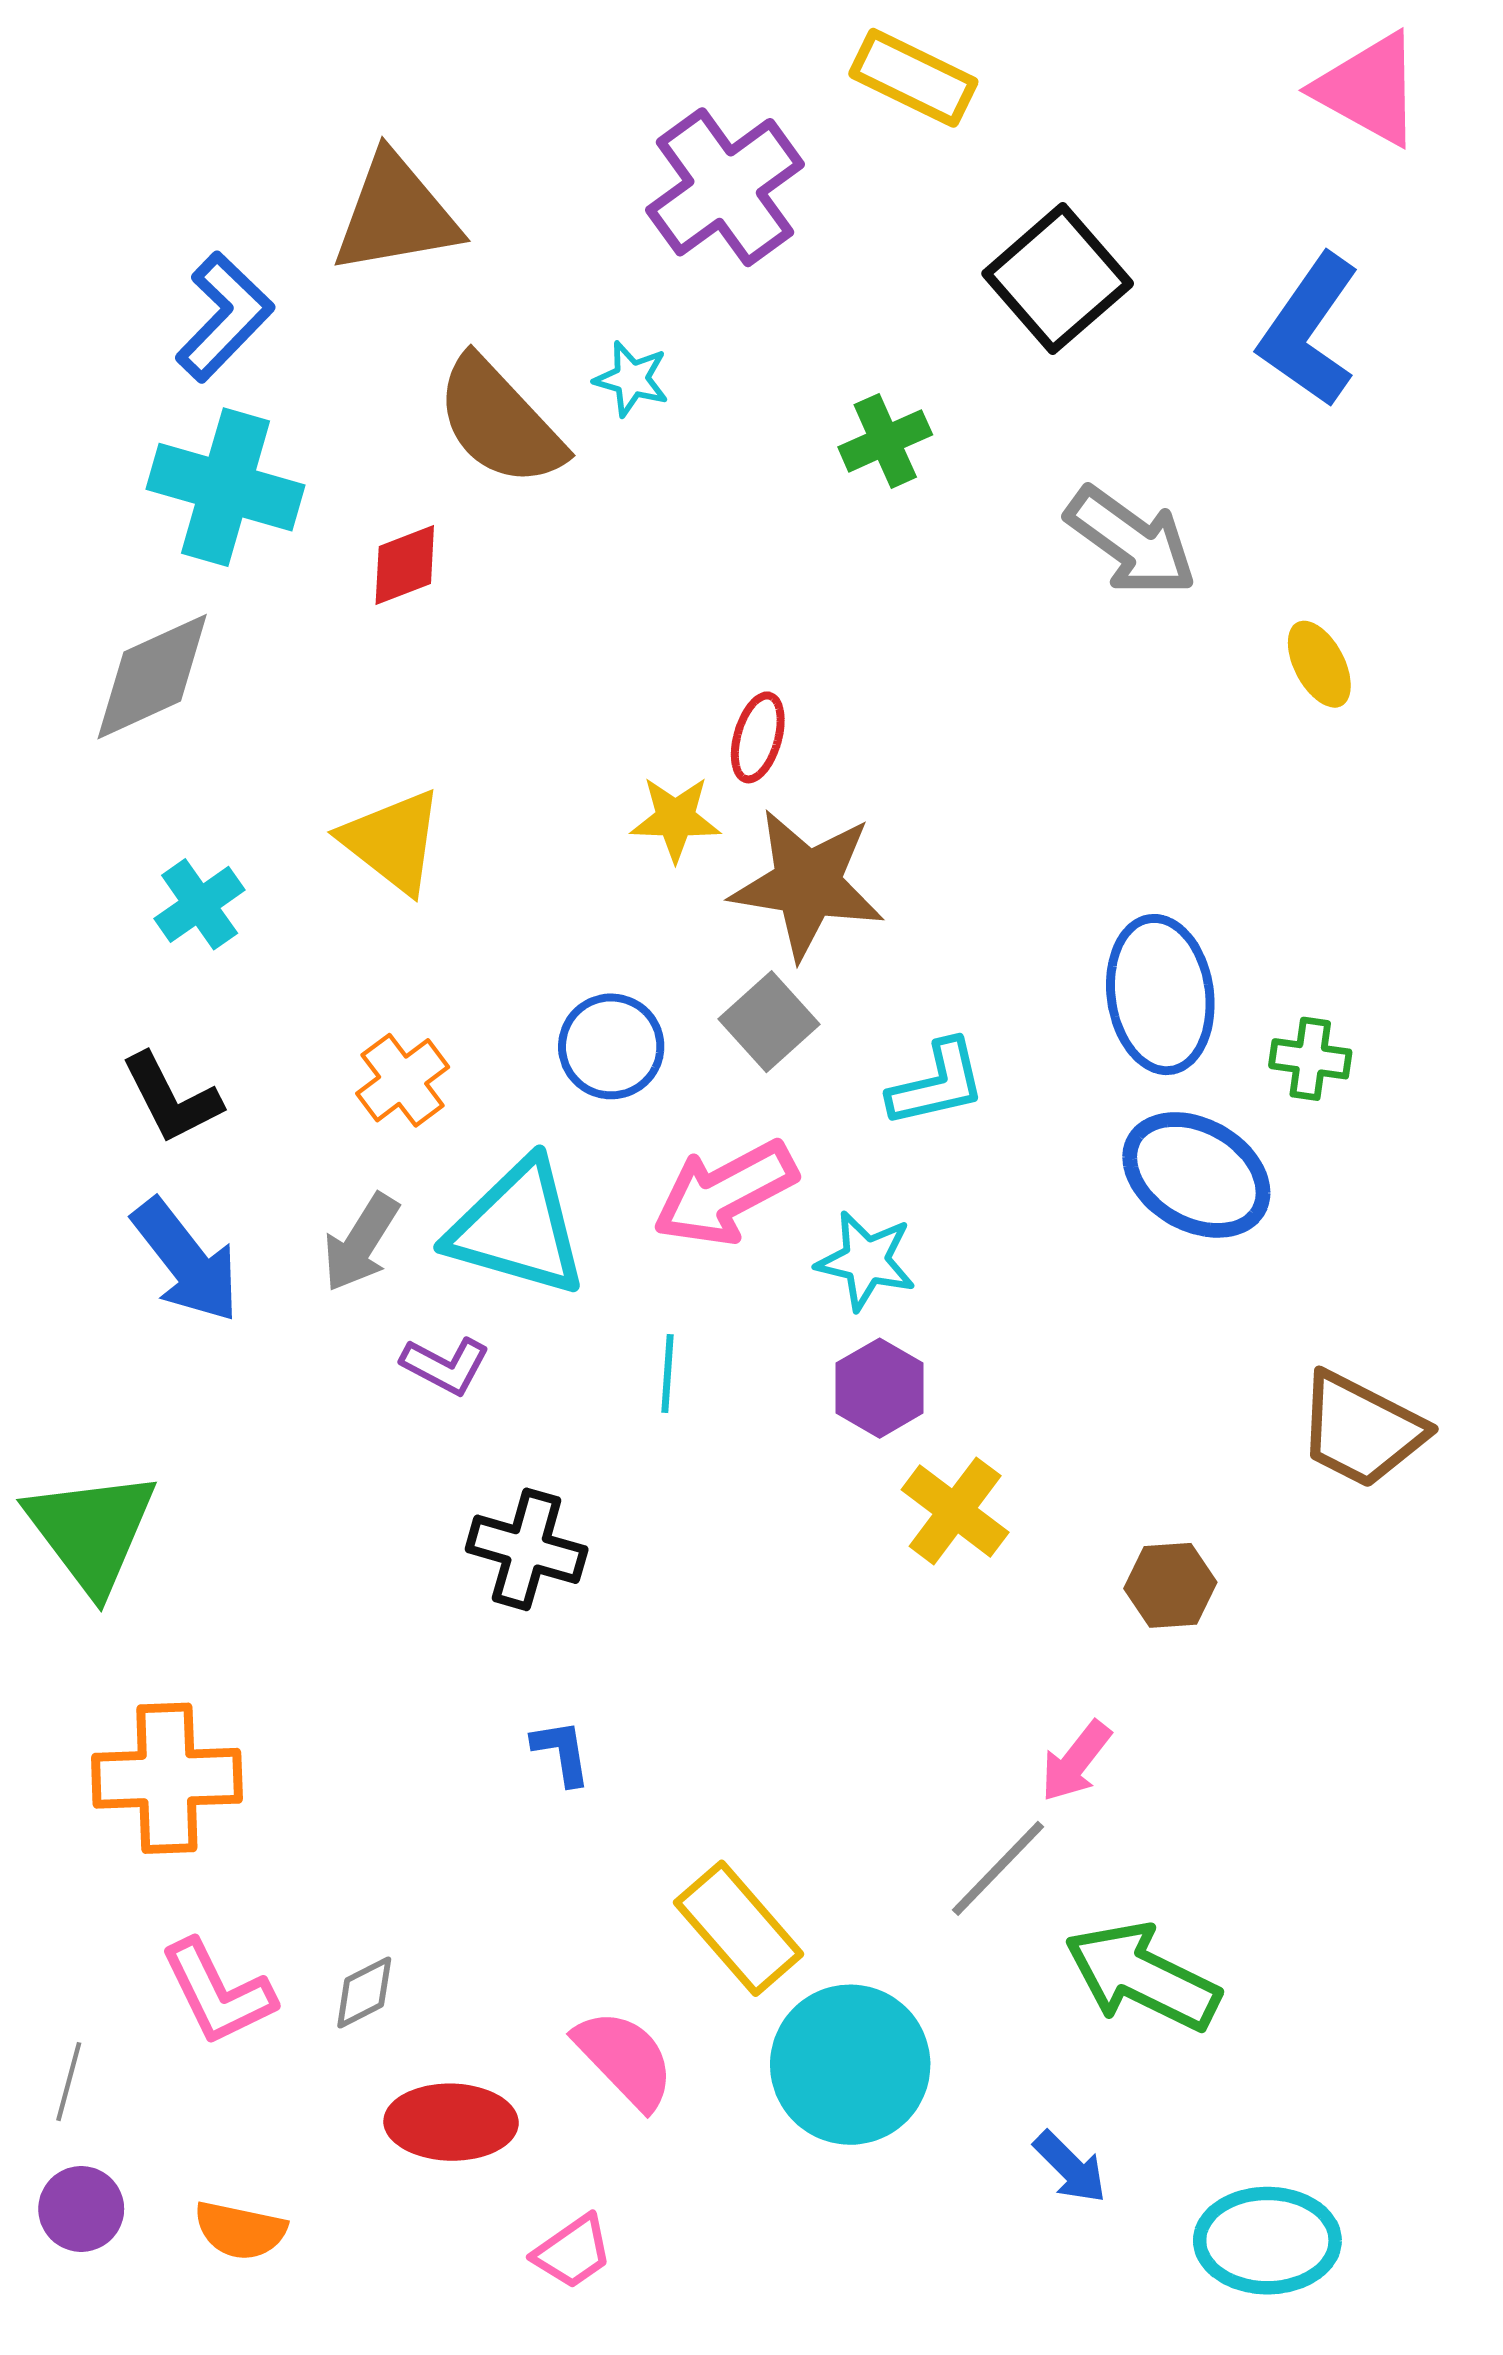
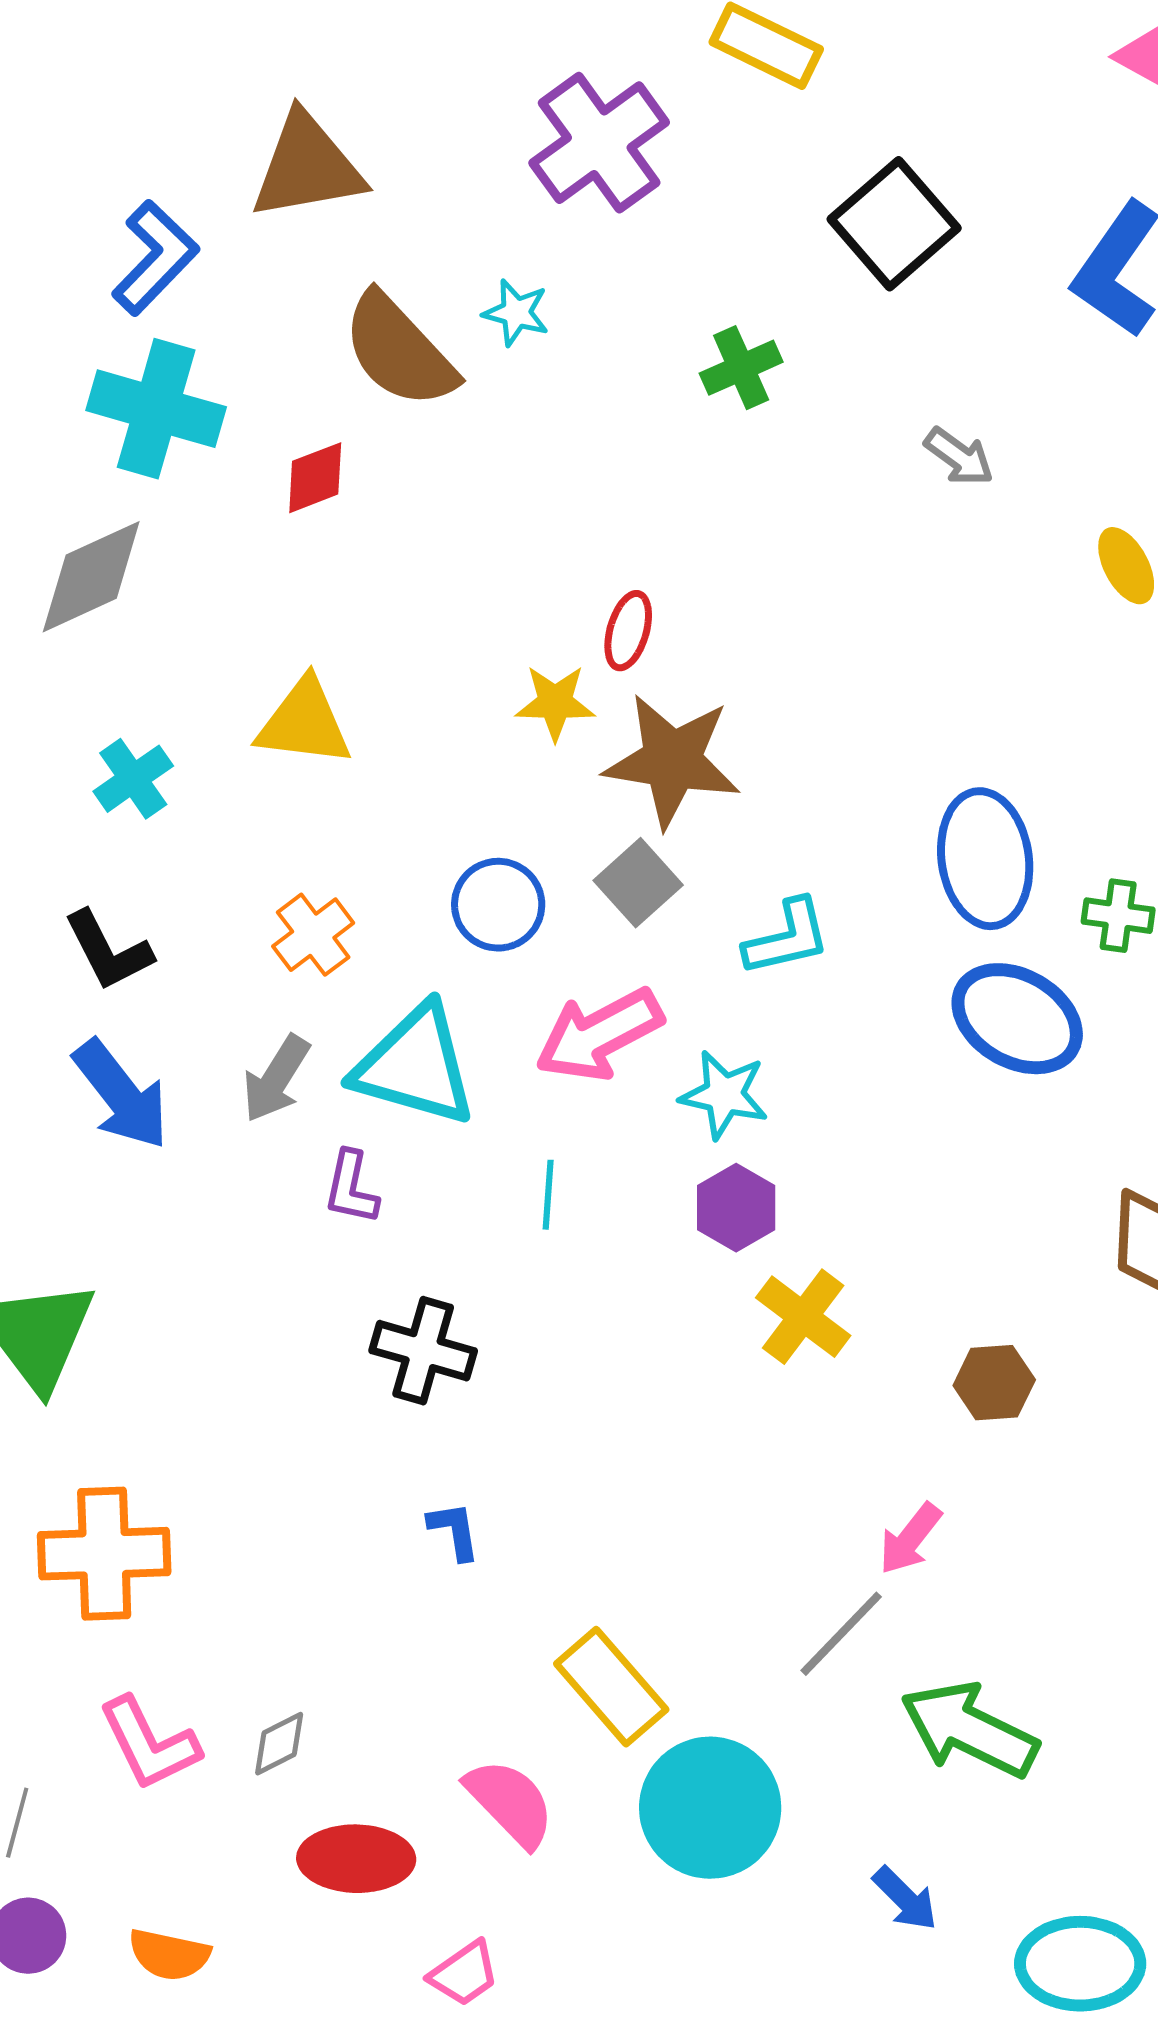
gray arrow: (1131, 541) -> (959, 457), size x0.6
yellow triangle: (392, 841) -> (304, 723), turned -31
purple L-shape: (445, 1366) -> (351, 1188), turned 74

